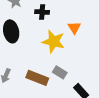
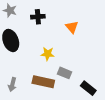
yellow star: (54, 42) -> (48, 54), moved, size x0.6

